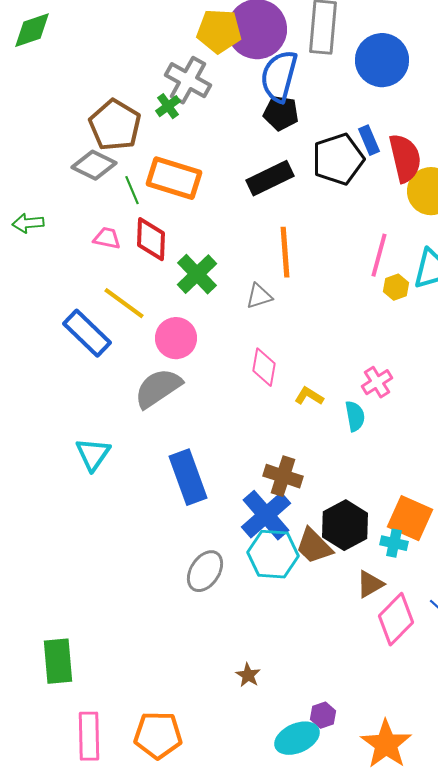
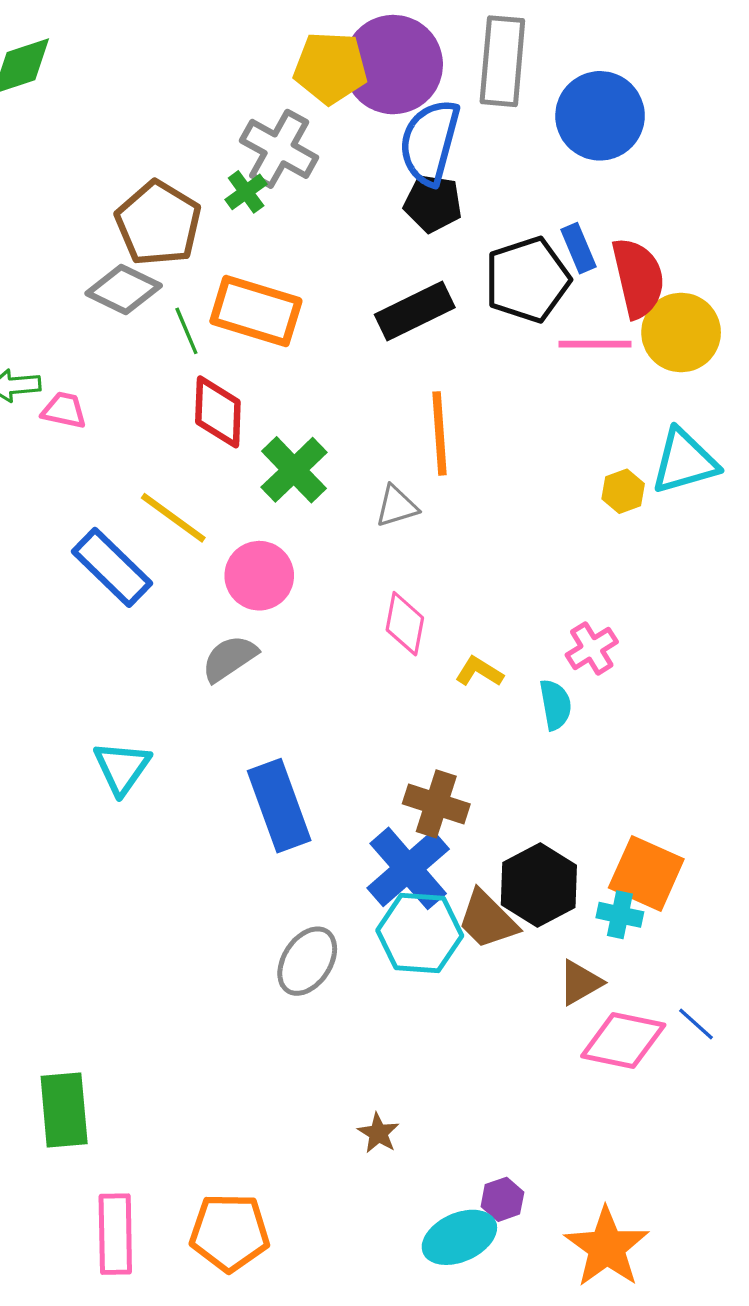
pink trapezoid: (107, 238) -> (64, 410), moved
pink line: (379, 255) -> (595, 344), moved, turned 75
gray semicircle: (158, 388) -> (229, 658), size x0.7
pink diamond: (396, 619) -> (623, 1040), turned 57

